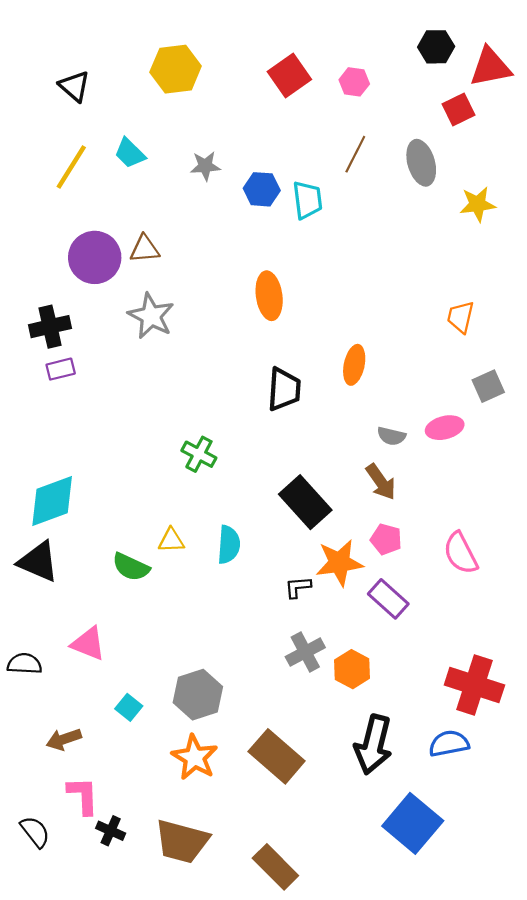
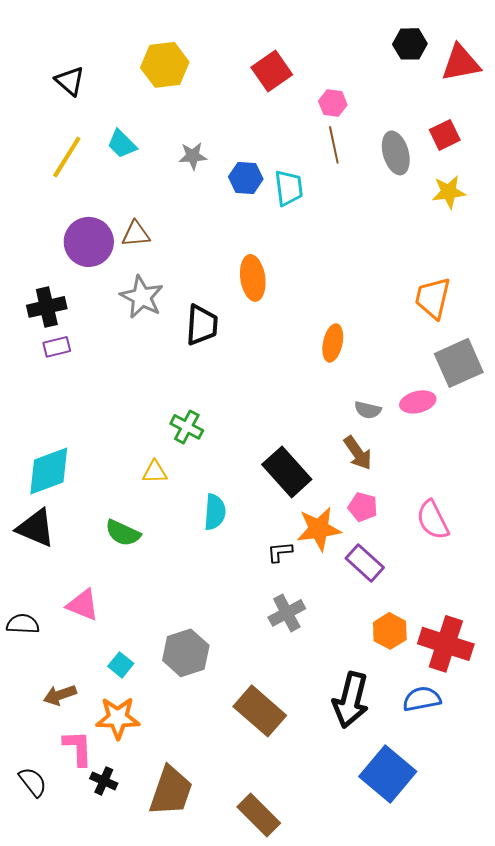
pink hexagon: (354, 82) -> (333, 103), moved
red square: (458, 110) -> (445, 135), moved
brown line: (355, 154) -> (334, 145), turned -39
orange trapezoid: (461, 317) -> (433, 298), size x1.4
gray square: (488, 386) -> (459, 363), size x1.6
black trapezoid: (284, 389) -> (202, 325), moved
yellow triangle: (171, 540) -> (155, 472), moved
orange hexagon: (352, 669) -> (390, 631), moved
orange star: (195, 757) -> (118, 718), moved, turned -30
brown trapezoid: (182, 841) -> (171, 791), turned -86

